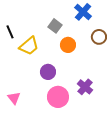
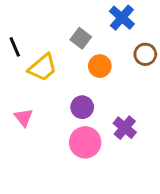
purple circle: (48, 72) -> (82, 107), moved
pink triangle: (14, 98) -> (23, 117), moved

